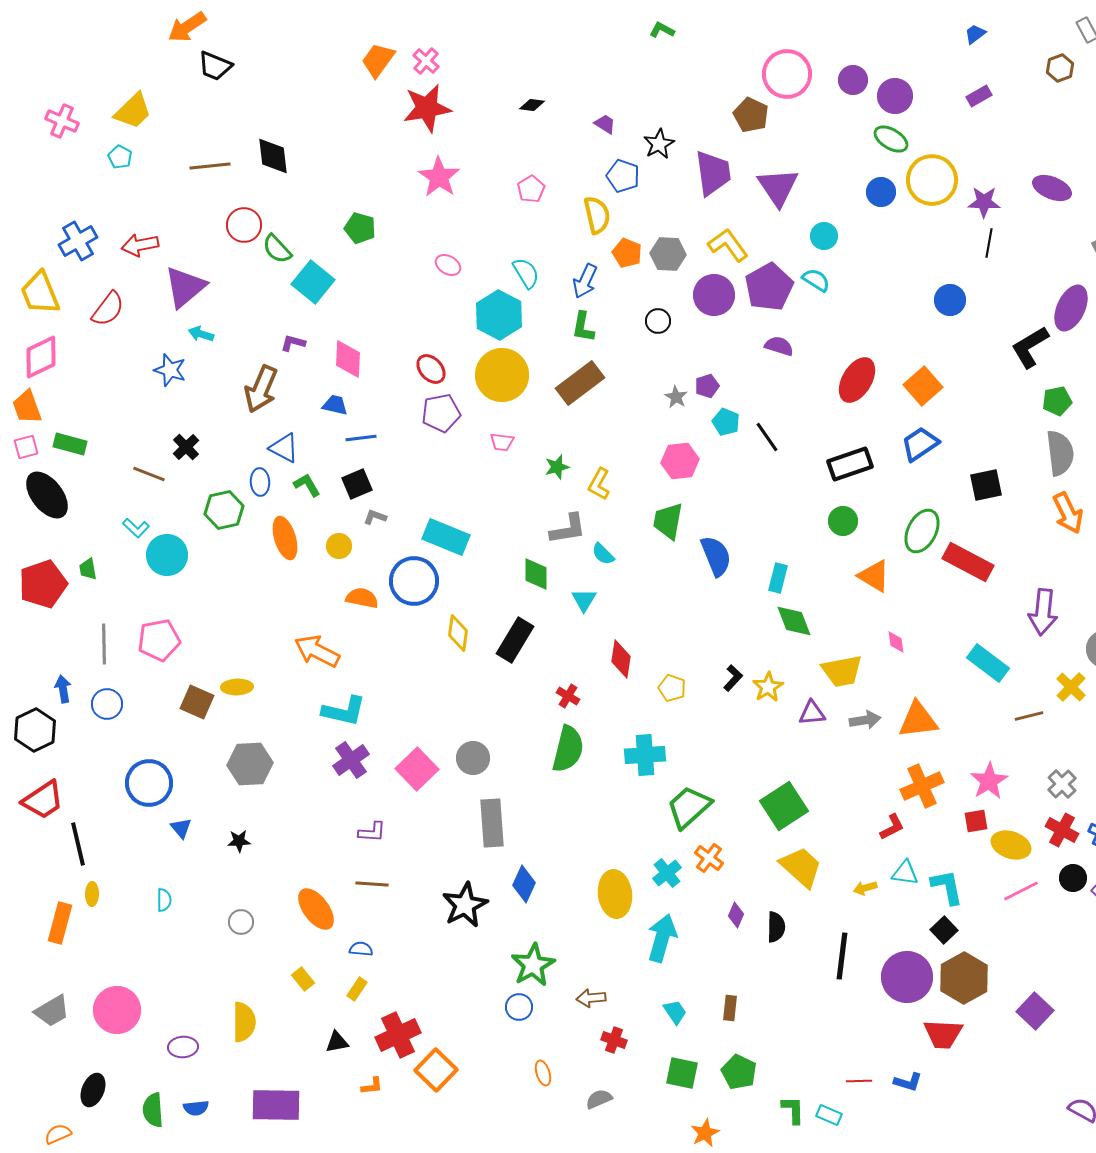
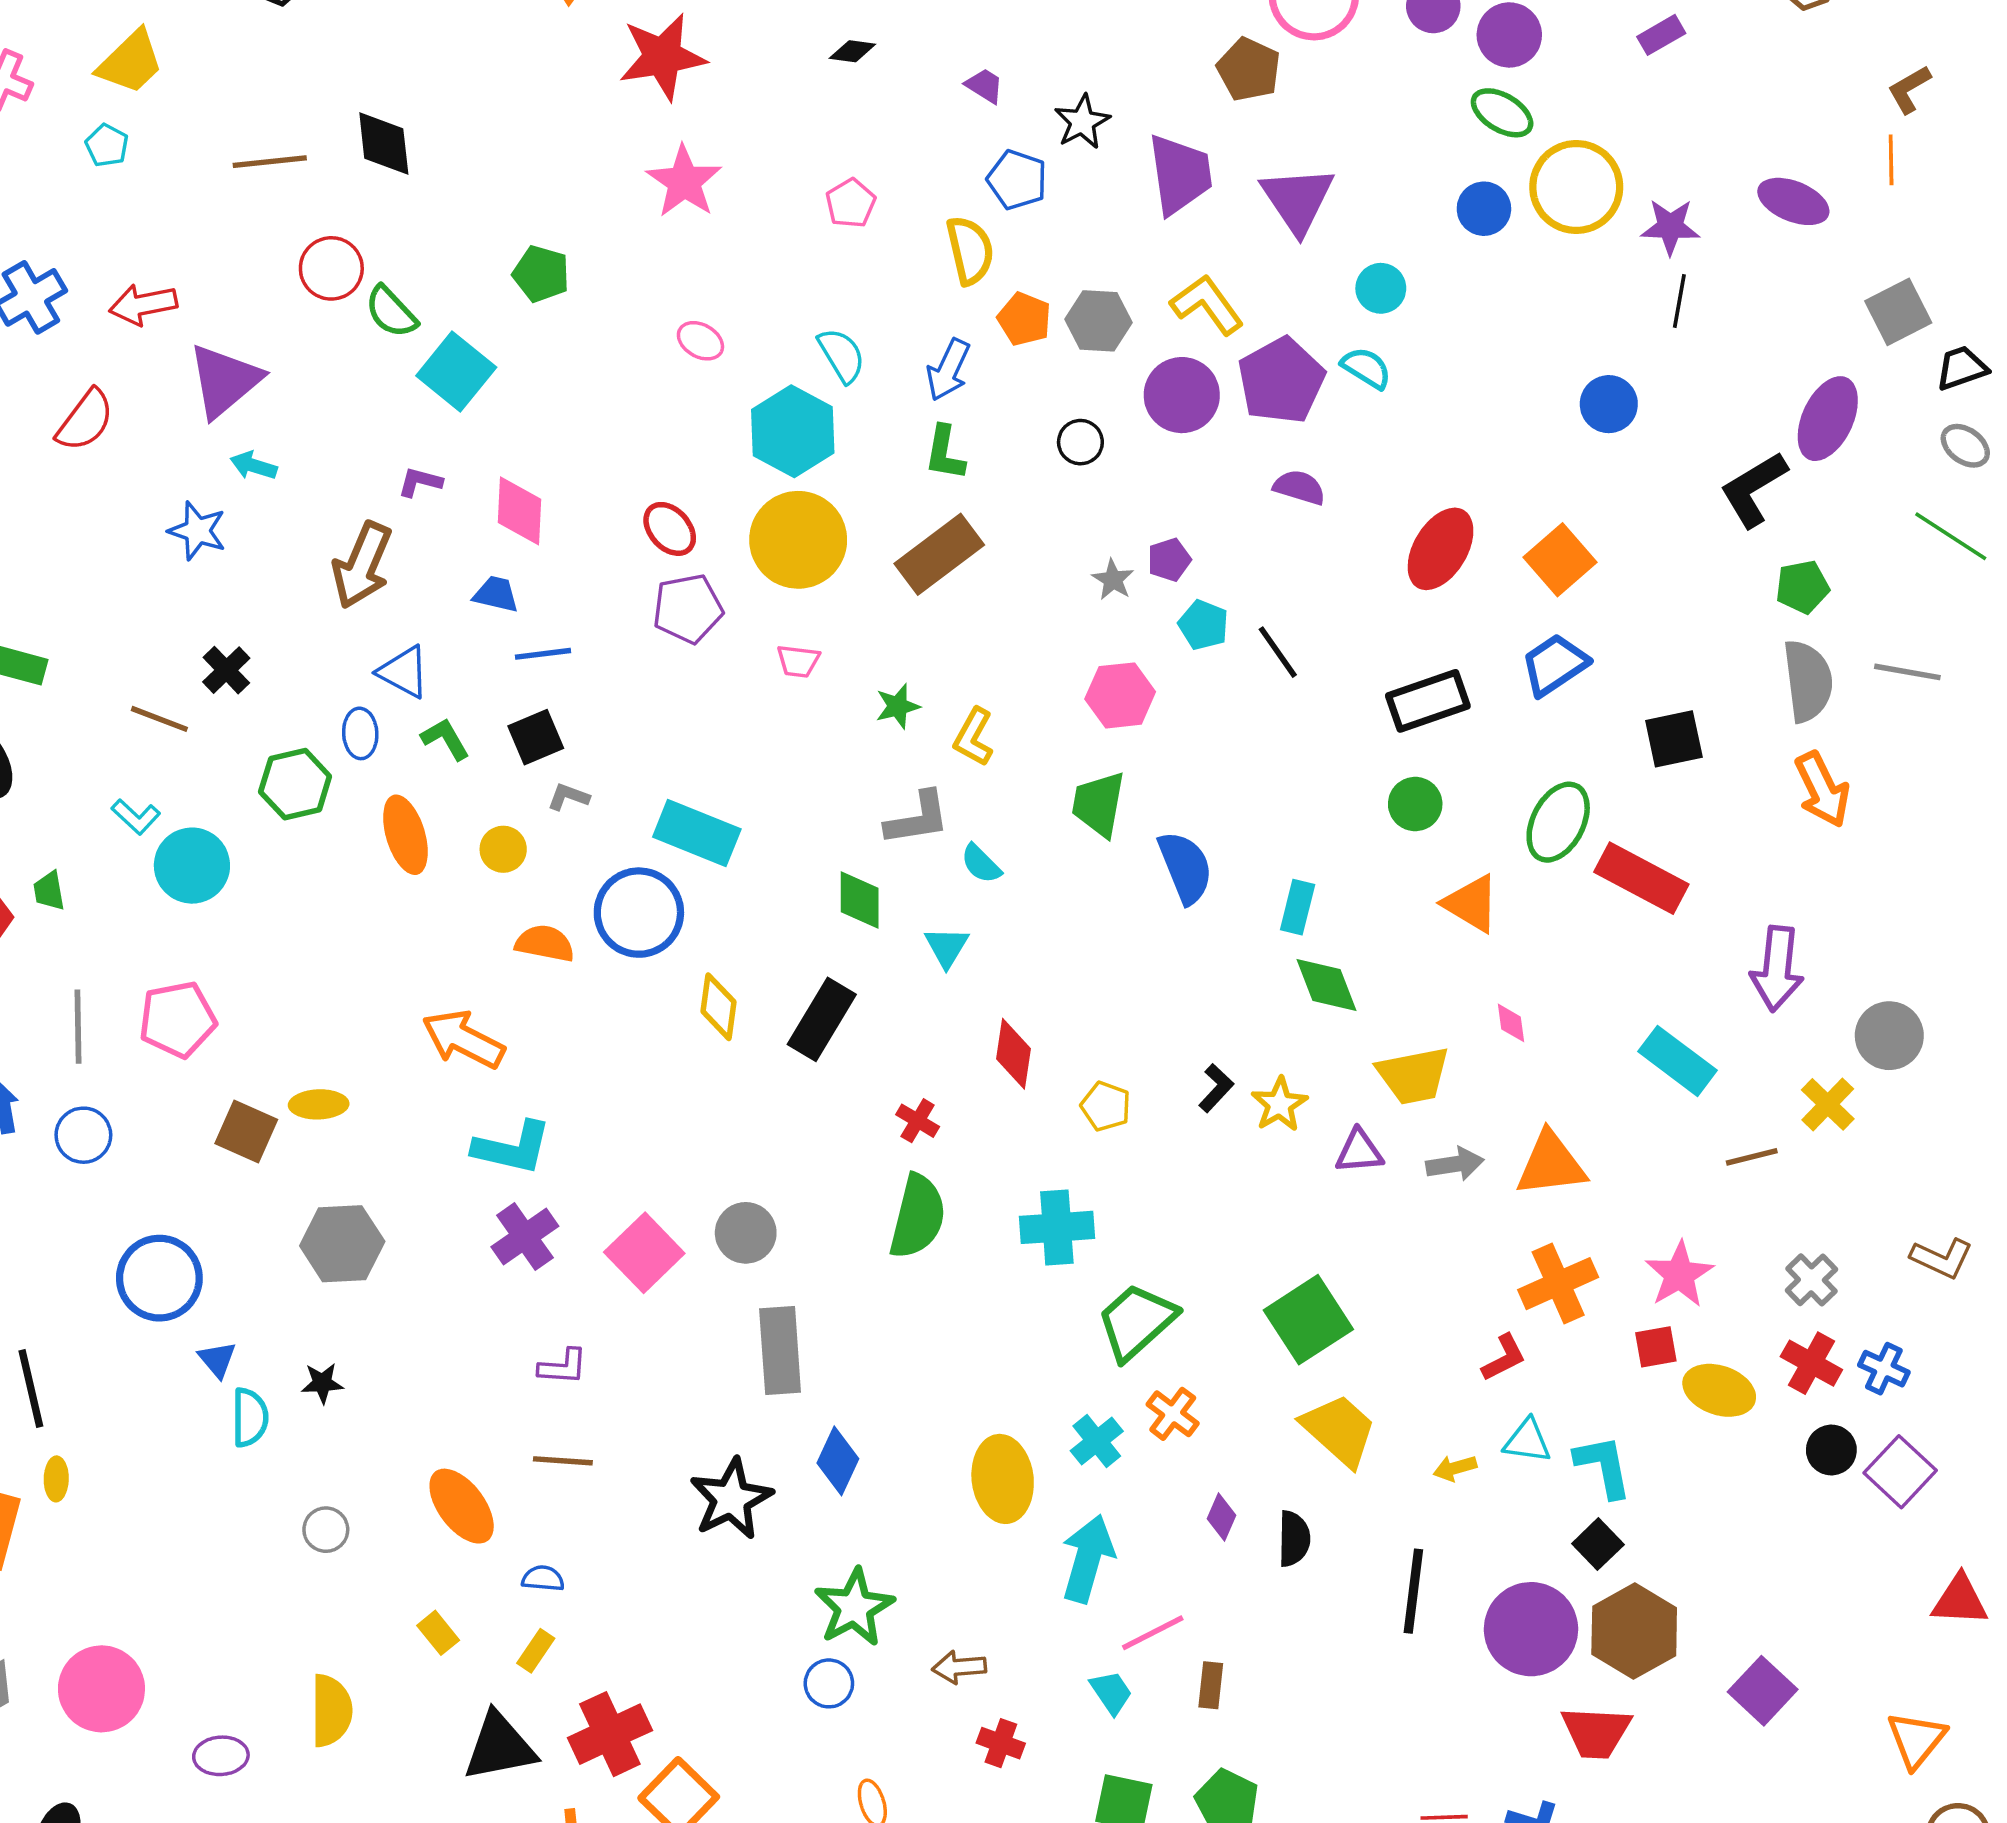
pink line: (1021, 891) -> (1153, 1633), moved
cyan semicircle: (164, 900) -> (250, 1417), moved, size x1.4
black triangle: (337, 1042) -> (500, 1747), size x1.8

